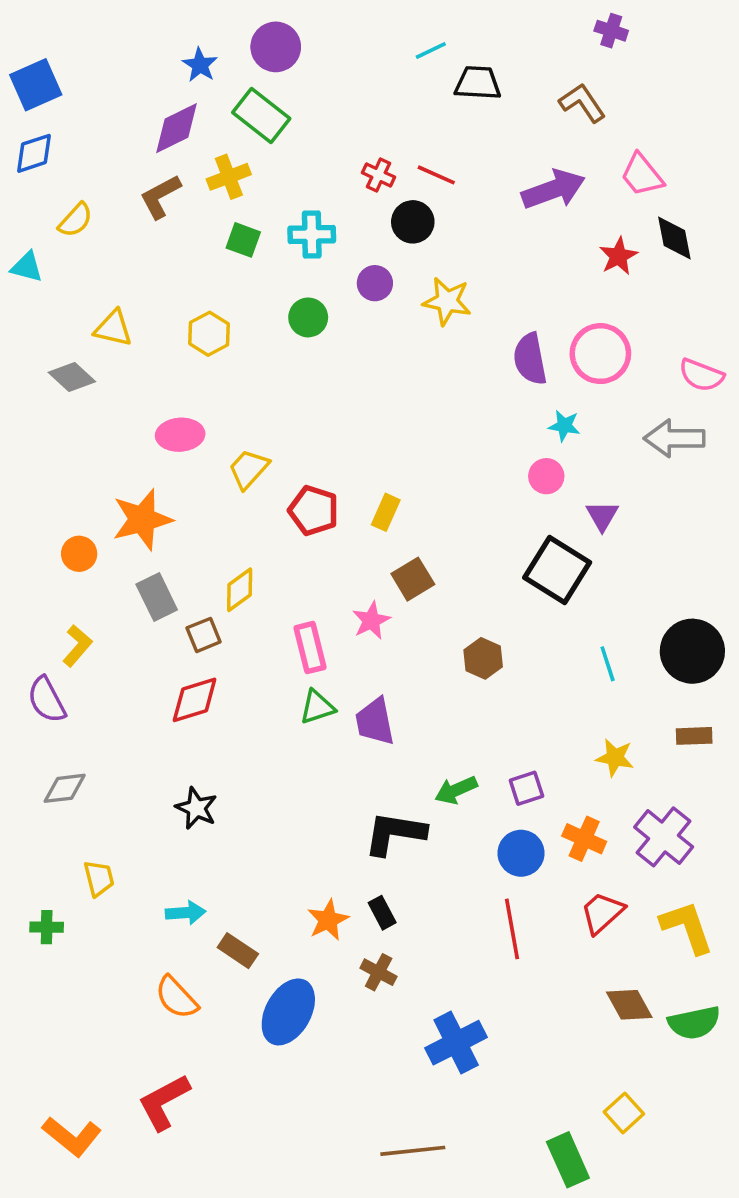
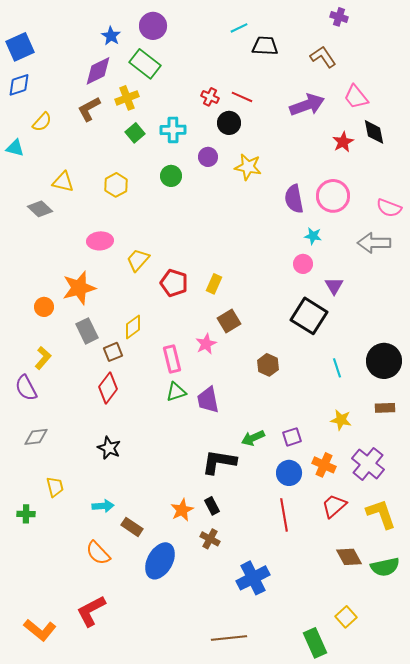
green square: (243, 240) -> (135, 133), turned 30
red diamond: (195, 700) -> (108, 388), turned -36

